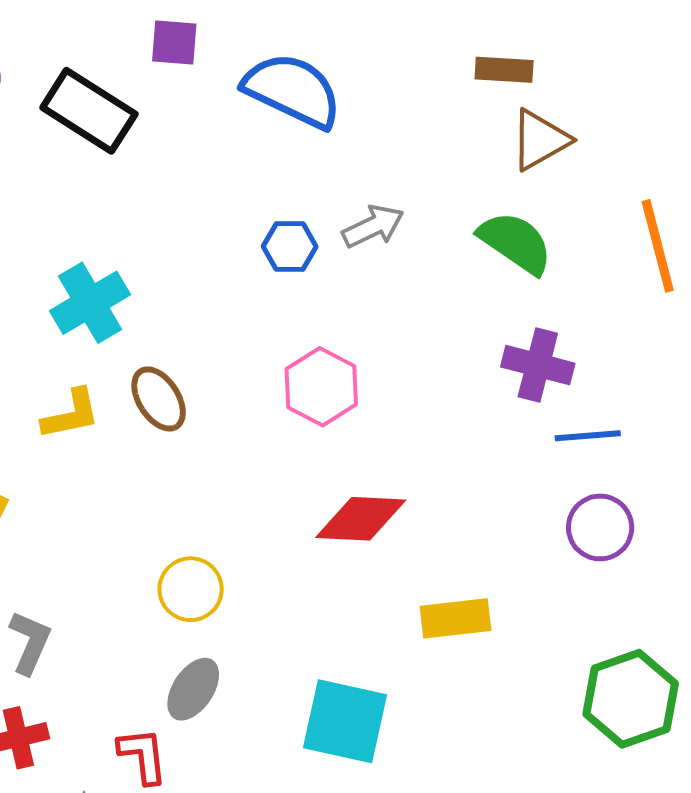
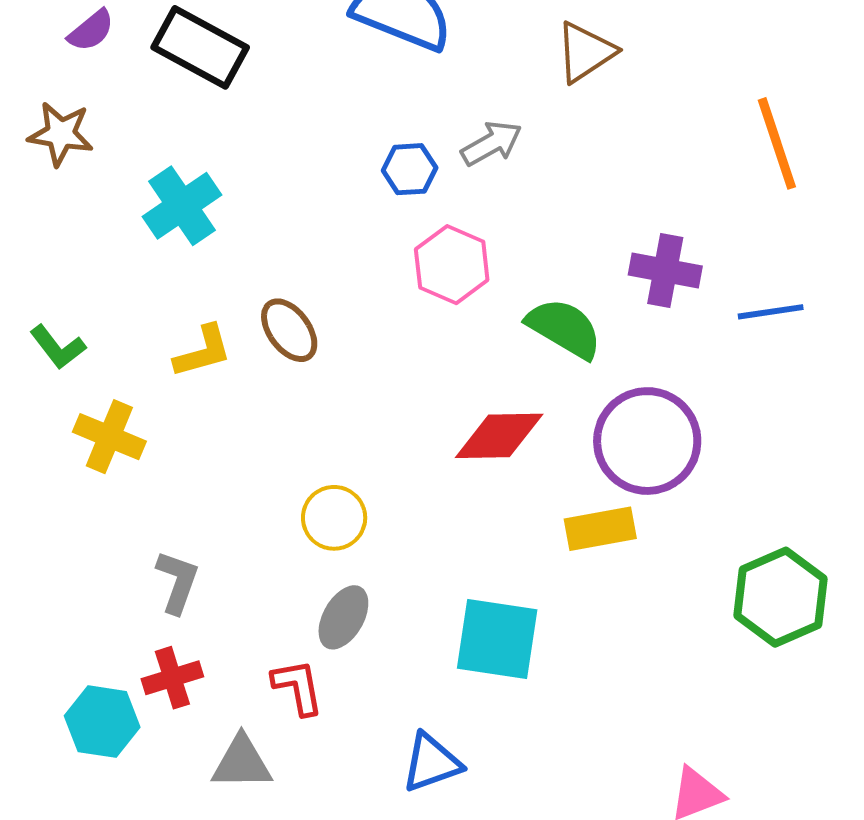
brown triangle: (540, 140) -> (585, 52), moved
green semicircle: (516, 243) -> (564, 328), moved
cyan cross: (90, 303) -> (182, 206), moved
pink hexagon: (321, 387) -> (452, 265), moved
blue line: (588, 436) -> (771, 312), moved
purple circle: (600, 527) -> (647, 441), moved, size x1.6

